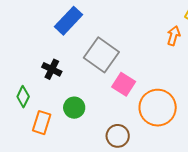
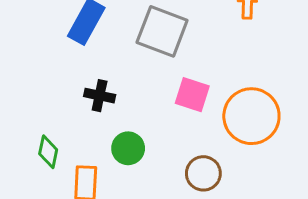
gray square: (101, 55) -> (162, 31), moved
black cross: (52, 69) -> (100, 96), moved

